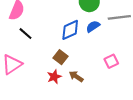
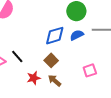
black line: (26, 34) -> (17, 57), moved
brown square: (61, 57) -> (51, 60), moved

